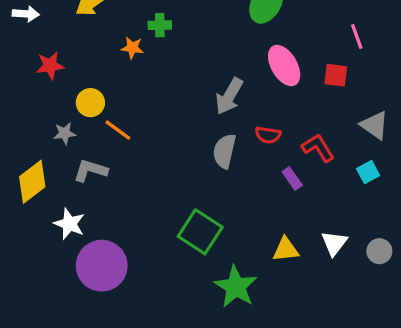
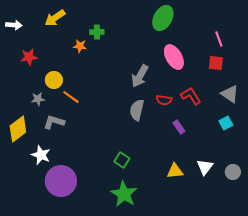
red square: (336, 75) -> (216, 63), moved
red L-shape: (318, 148) -> (191, 96), moved
green square: (200, 232) -> (122, 160), size x0.6
green star: (236, 287) -> (124, 194), moved

